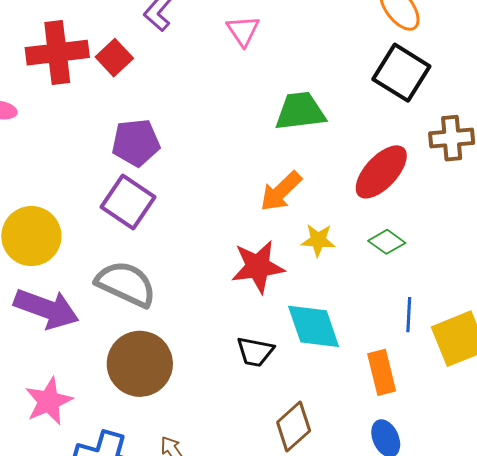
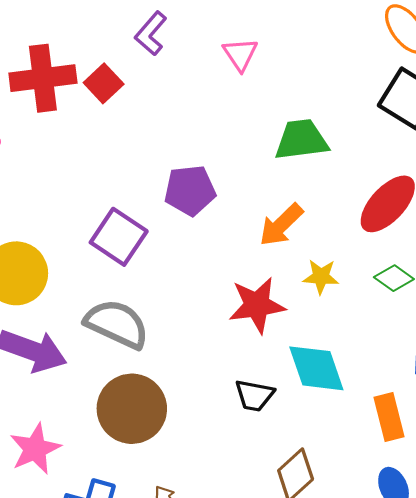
purple pentagon: (136, 143) -> (190, 190), moved

